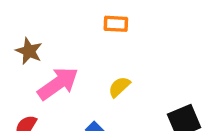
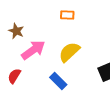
yellow semicircle: (119, 87) -> (69, 52), size x1.6

